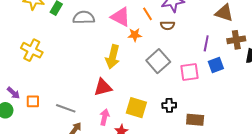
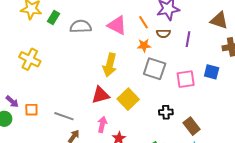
orange star: (135, 35) -> (144, 45), moved
purple line: (206, 43) -> (188, 39), moved
gray square: (158, 61) -> (155, 69), turned -30
blue square: (216, 65) -> (212, 72), turned 35
yellow square: (136, 108) -> (128, 99), moved, turned 30
brown rectangle: (195, 120) -> (192, 126), turned 48

